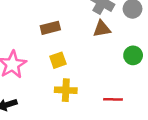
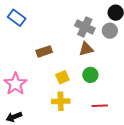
green circle: (133, 55) -> (90, 75), moved
yellow square: (58, 60) -> (62, 77), moved

